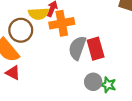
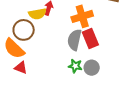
orange cross: (62, 23) -> (82, 16), moved
green star: (108, 85) -> (75, 66), moved

